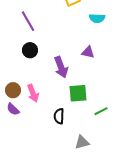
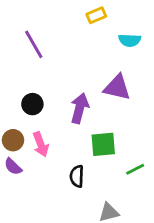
black circle: (30, 50) -> (32, 104), moved
purple triangle: (88, 52) -> (117, 87), size x1.5
purple arrow: (61, 67) -> (80, 108), turned -145

